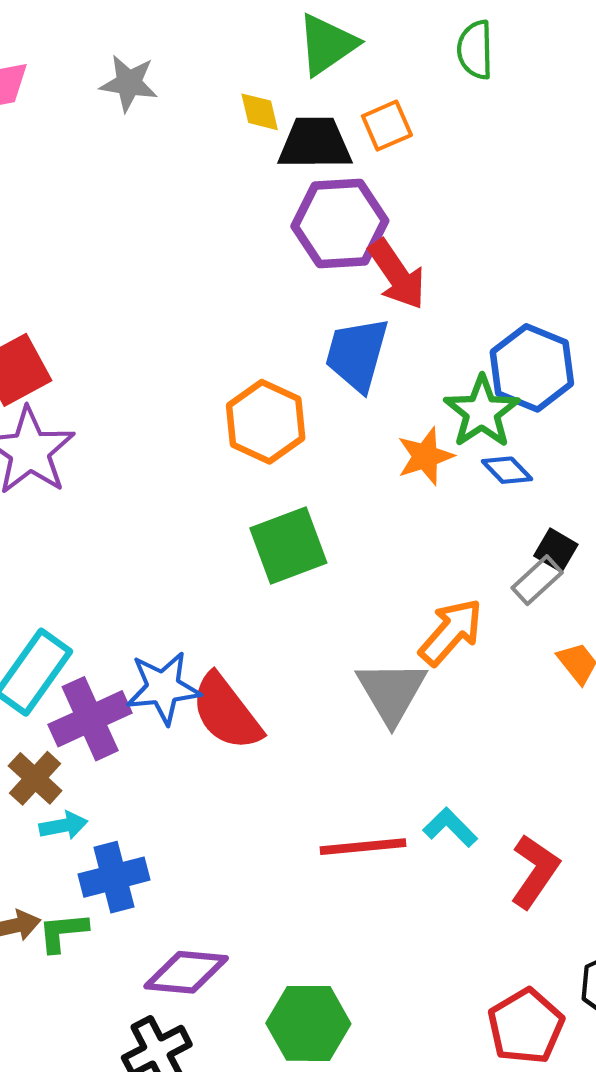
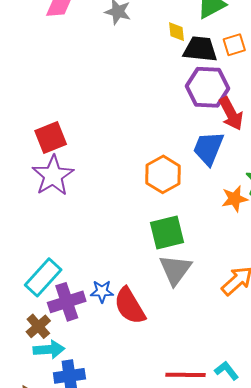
blue star: (163, 688) -> (102, 291), size x0.7
gray triangle: (392, 692) -> (175, 270), moved
cyan arrow: (63, 826) -> (49, 350), size x1.4

